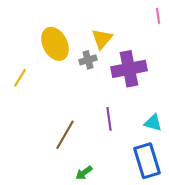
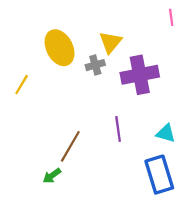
green arrow: (84, 173) -> (52, 176), moved

